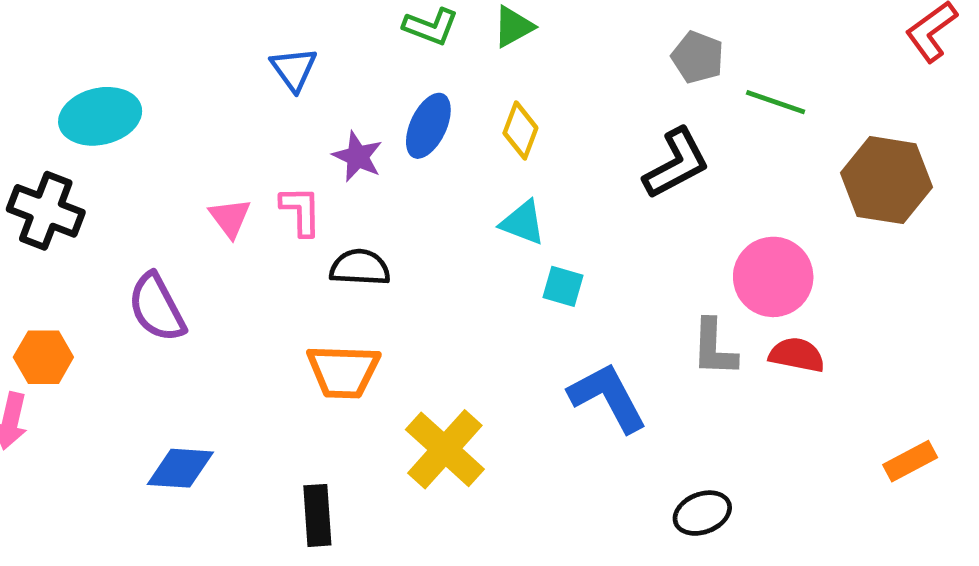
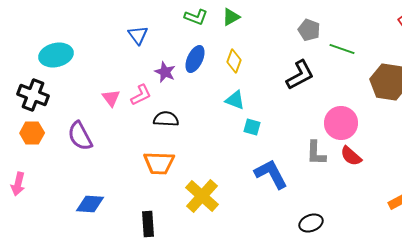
pink L-shape: (301, 211) -> (141, 95), turned 65
red semicircle: (797, 355) -> (351, 156), turned -150
orange hexagon: (43, 357) -> (32, 133), moved

